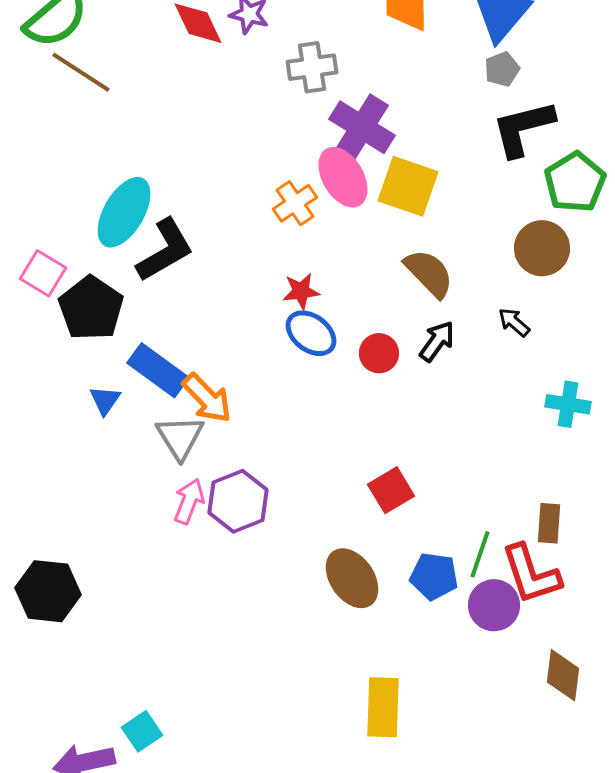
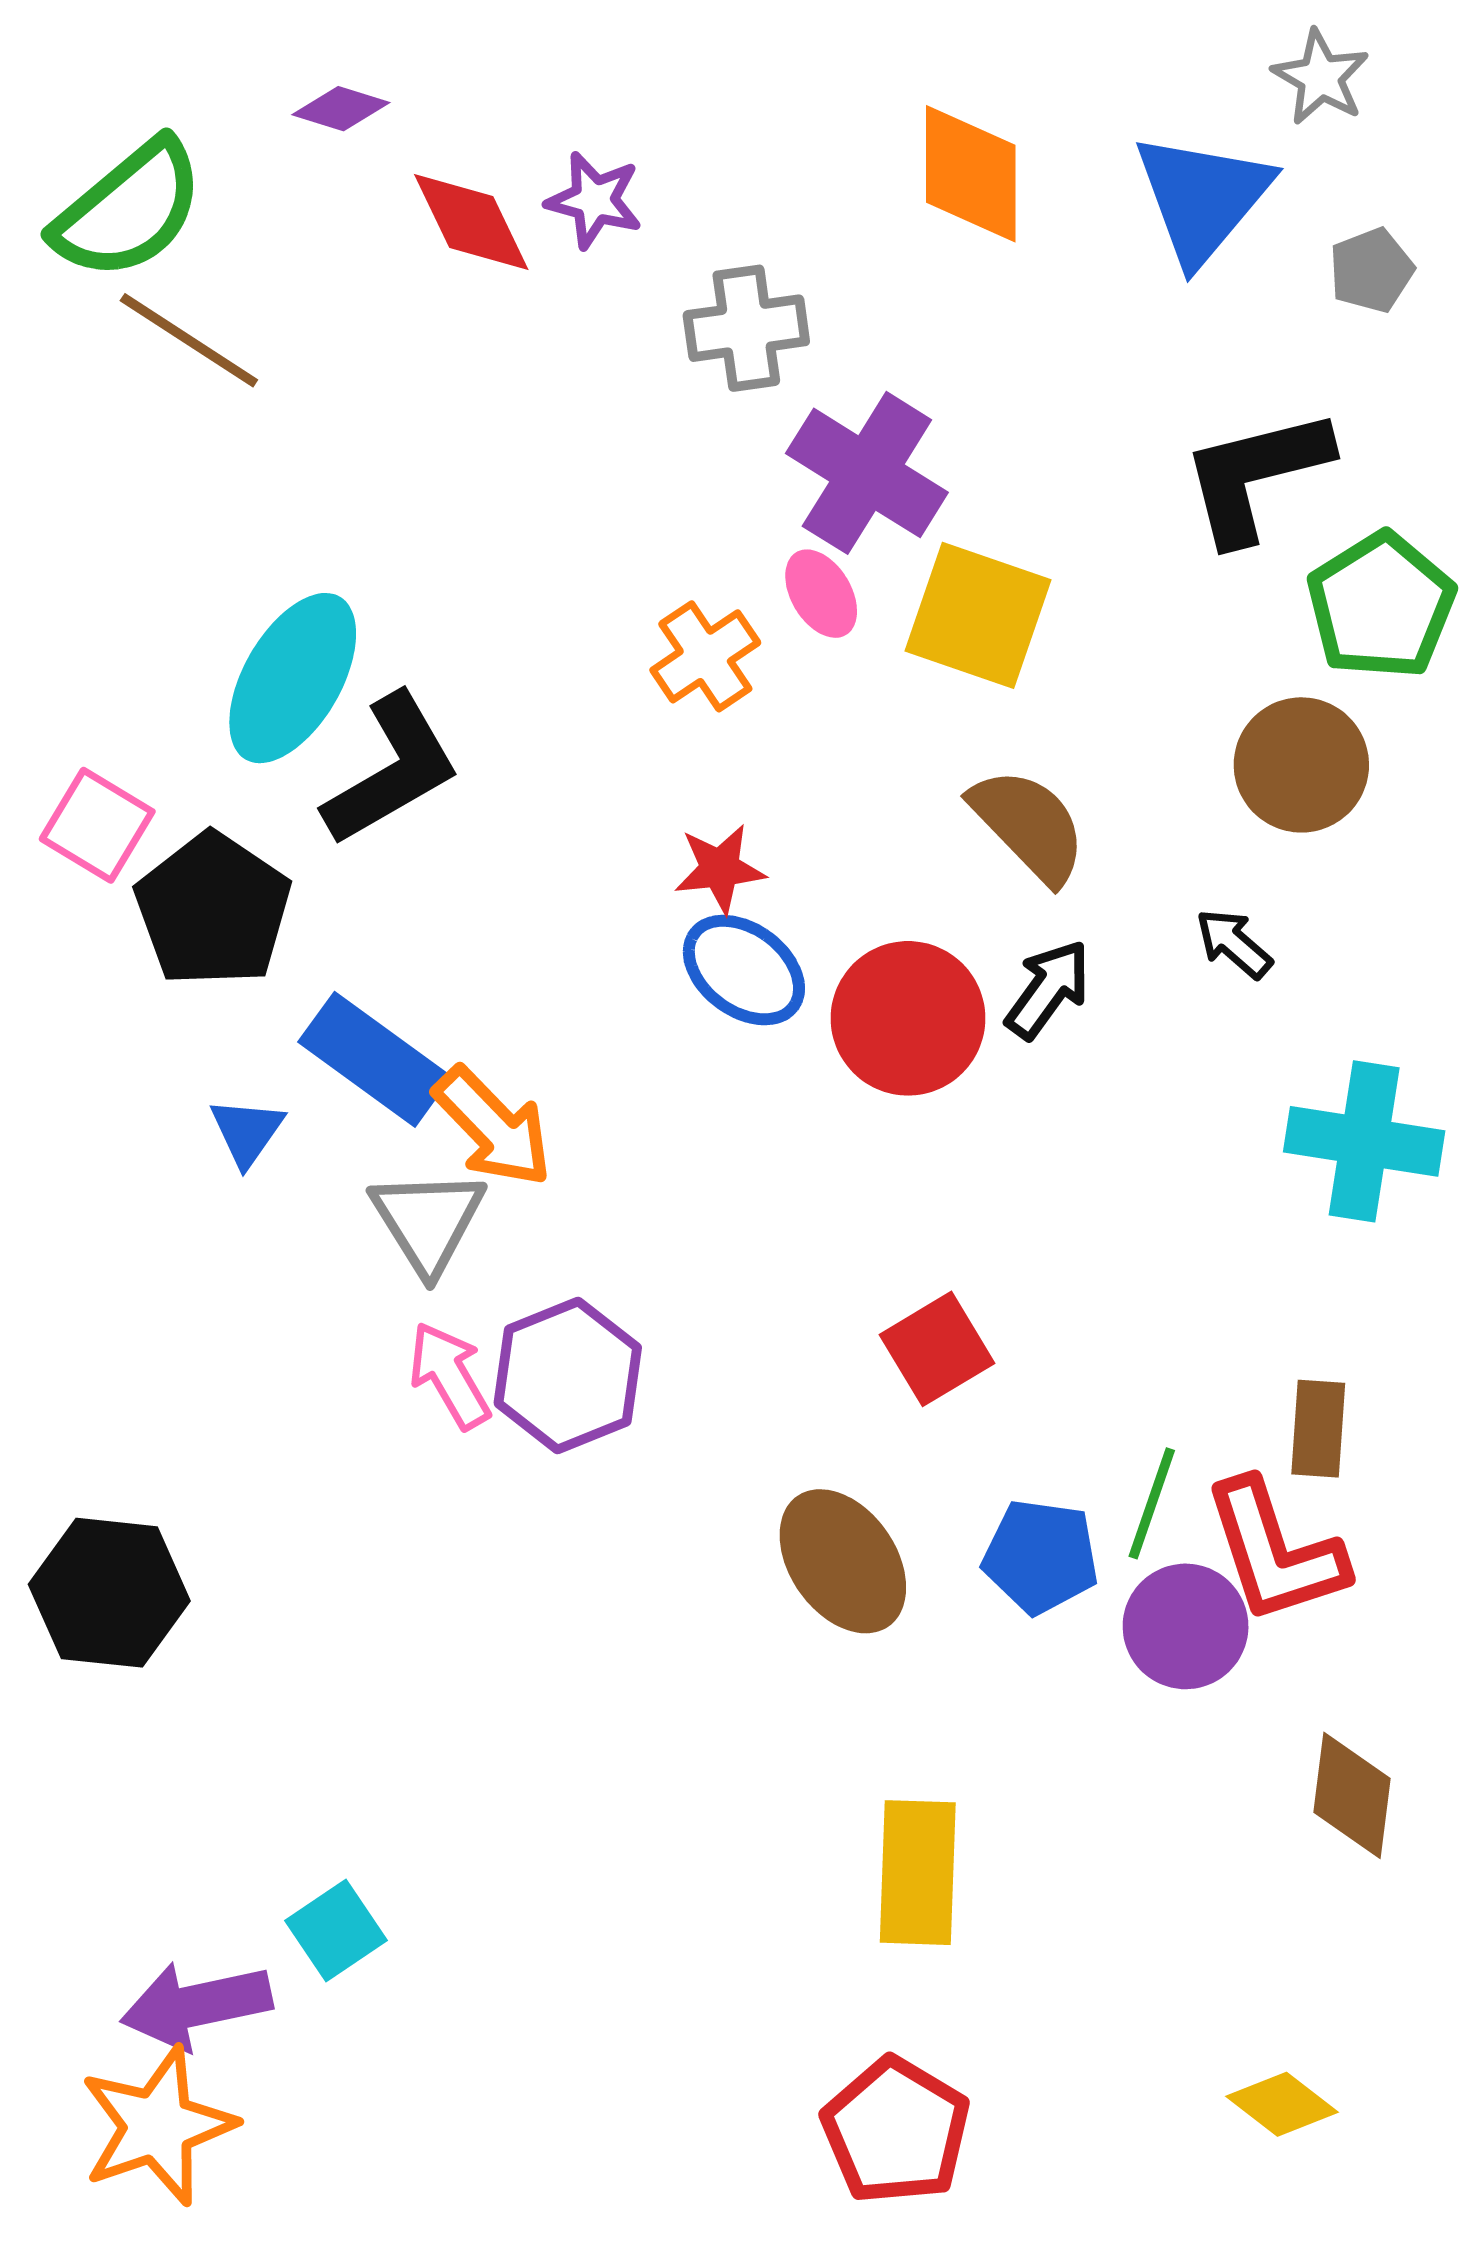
gray pentagon: (502, 69) -> (1371, 270), moved
pink ellipse: (343, 177) -> (821, 594), size x0.6
red circle: (379, 353) -> (908, 1018), size x1.6
cyan cross: (568, 404) -> (1364, 1141), size x1.4
pink arrow: (189, 501) -> (450, 1375), turned -51

